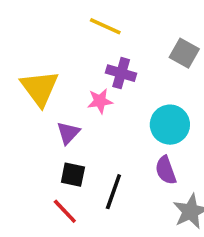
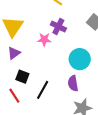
purple triangle: (68, 133) -> (14, 53), moved

